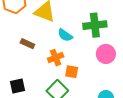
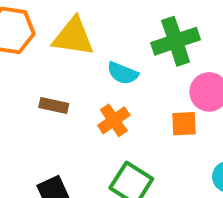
orange square: (72, 72) -> (184, 124), moved

